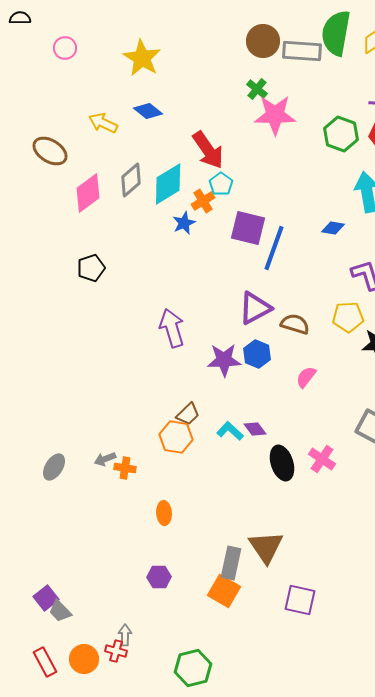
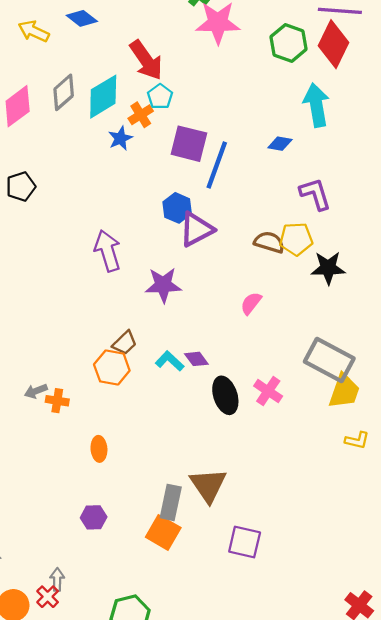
brown semicircle: (295, 324) -> (269, 242), moved
blue hexagon: (257, 354) -> (177, 208), moved
red cross: (116, 651) -> (48, 597), turned 30

